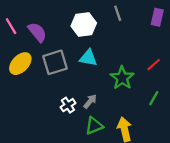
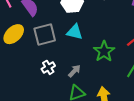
white cross: (68, 105) -> (48, 67), moved

